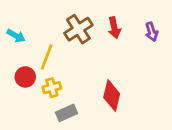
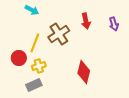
brown cross: (78, 29) -> (59, 34), moved
cyan arrow: (16, 36) -> (32, 10), moved
gray rectangle: (66, 113) -> (34, 85), moved

